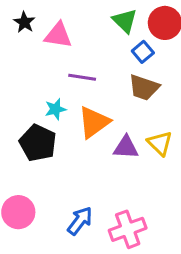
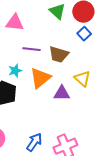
blue square: (143, 52) -> (84, 34), moved
brown trapezoid: (144, 87) -> (59, 54), moved
yellow triangle: (160, 143) -> (82, 79), moved

